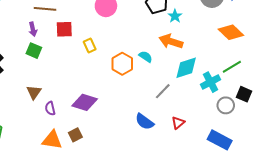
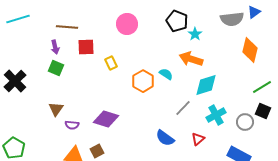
orange diamond: (231, 32) -> (250, 50), turned 60
green line: (232, 67) -> (262, 87), moved
cyan cross: (211, 82) -> (216, 115), moved
purple semicircle: (50, 108) -> (72, 125), turned -72

